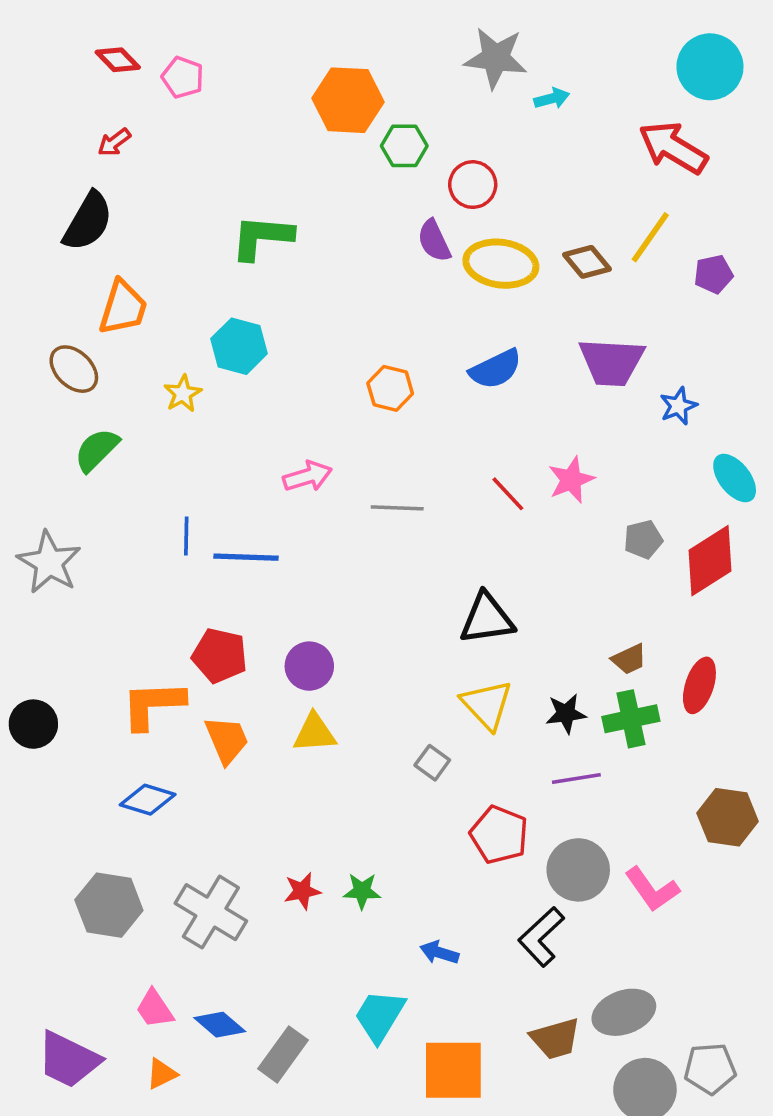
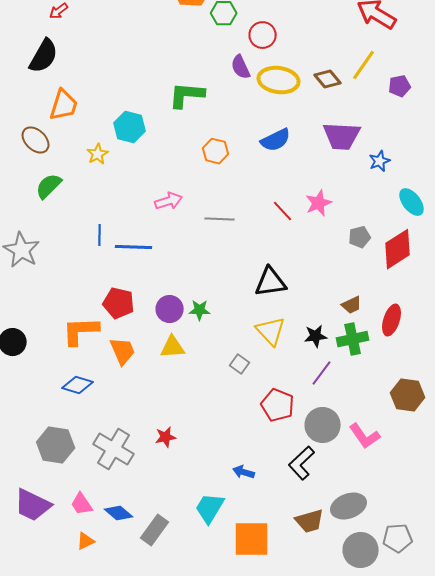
green L-shape: (262, 237) -> (187, 95), moved
purple line: (576, 779) -> (322, 373), turned -44
green star: (362, 891) -> (200, 310), moved
purple trapezoid: (69, 1060) -> (33, 505), moved

